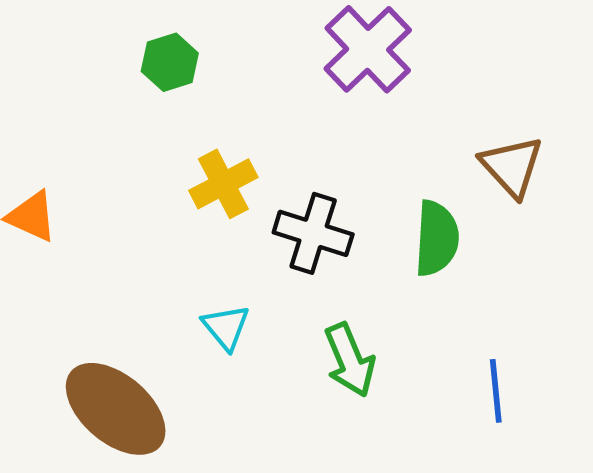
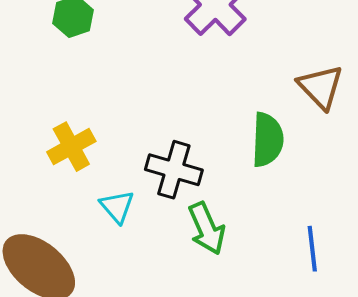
yellow cross: (223, 184) -> (71, 147), moved
black cross: (313, 233) -> (174, 170), moved

